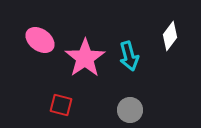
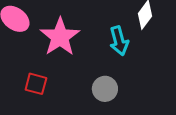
cyan arrow: (129, 56) -> (119, 41), moved

